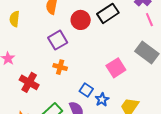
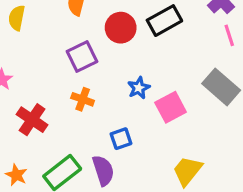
blue square: (86, 90) -> (121, 139), turned 32
blue star: (102, 100) -> (139, 88), moved

